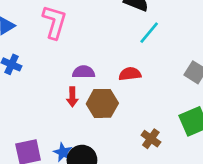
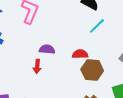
brown hexagon: (102, 103) -> (92, 70), moved

